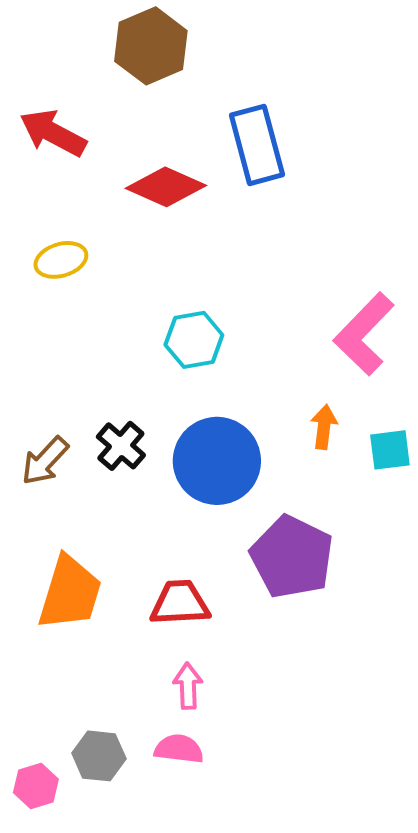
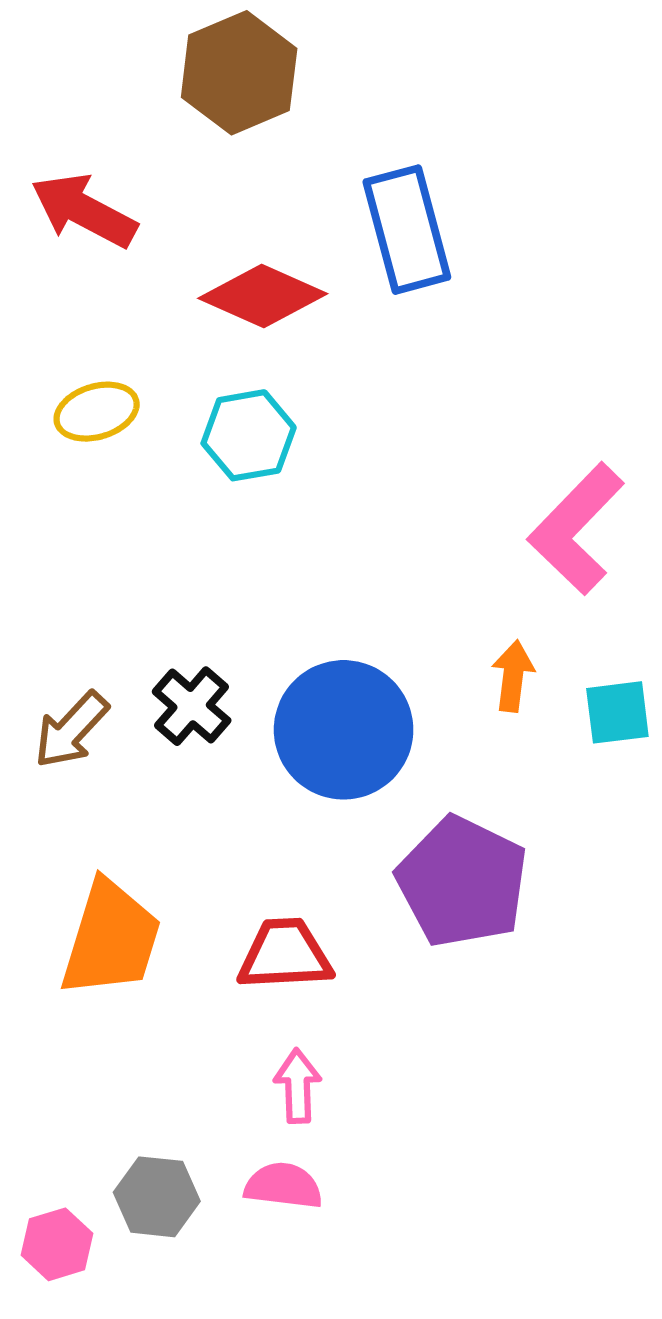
cyan hexagon: (194, 340) -> (249, 435), moved

